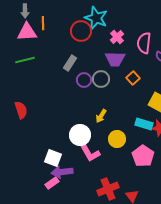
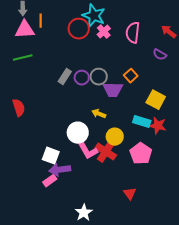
pink cross: (117, 37) -> (104, 32), moved
pink semicircle: (144, 43) -> (133, 33), moved
purple trapezoid: (115, 59) -> (113, 90), moved
gray rectangle: (70, 63) -> (65, 77), moved
yellow arrow: (101, 116) -> (99, 114), turned 80
red cross: (108, 189) -> (106, 152), moved, turned -35

